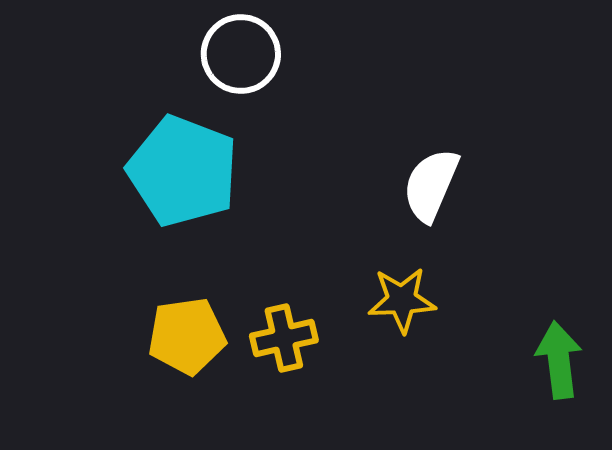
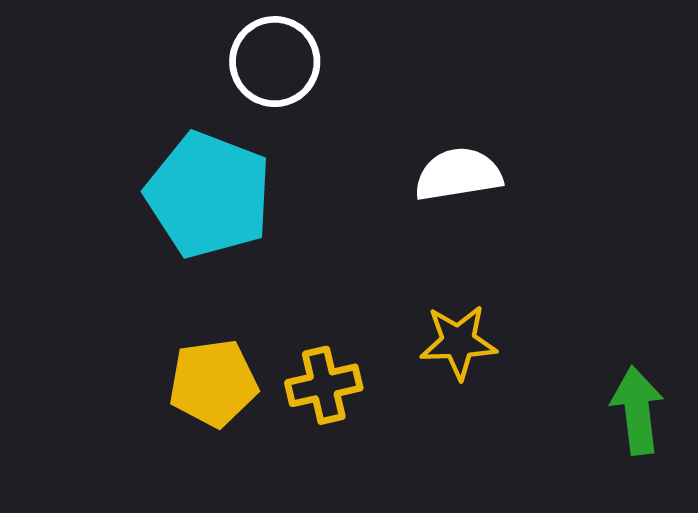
white semicircle: (431, 185) -> (458, 174), moved, turned 58

